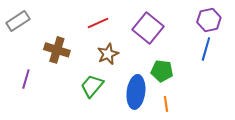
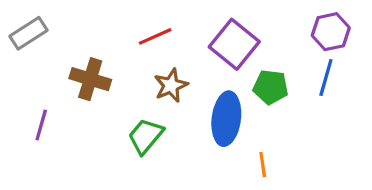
green pentagon: (162, 71) -> (271, 87), moved
blue ellipse: (136, 92) -> (226, 119), moved

